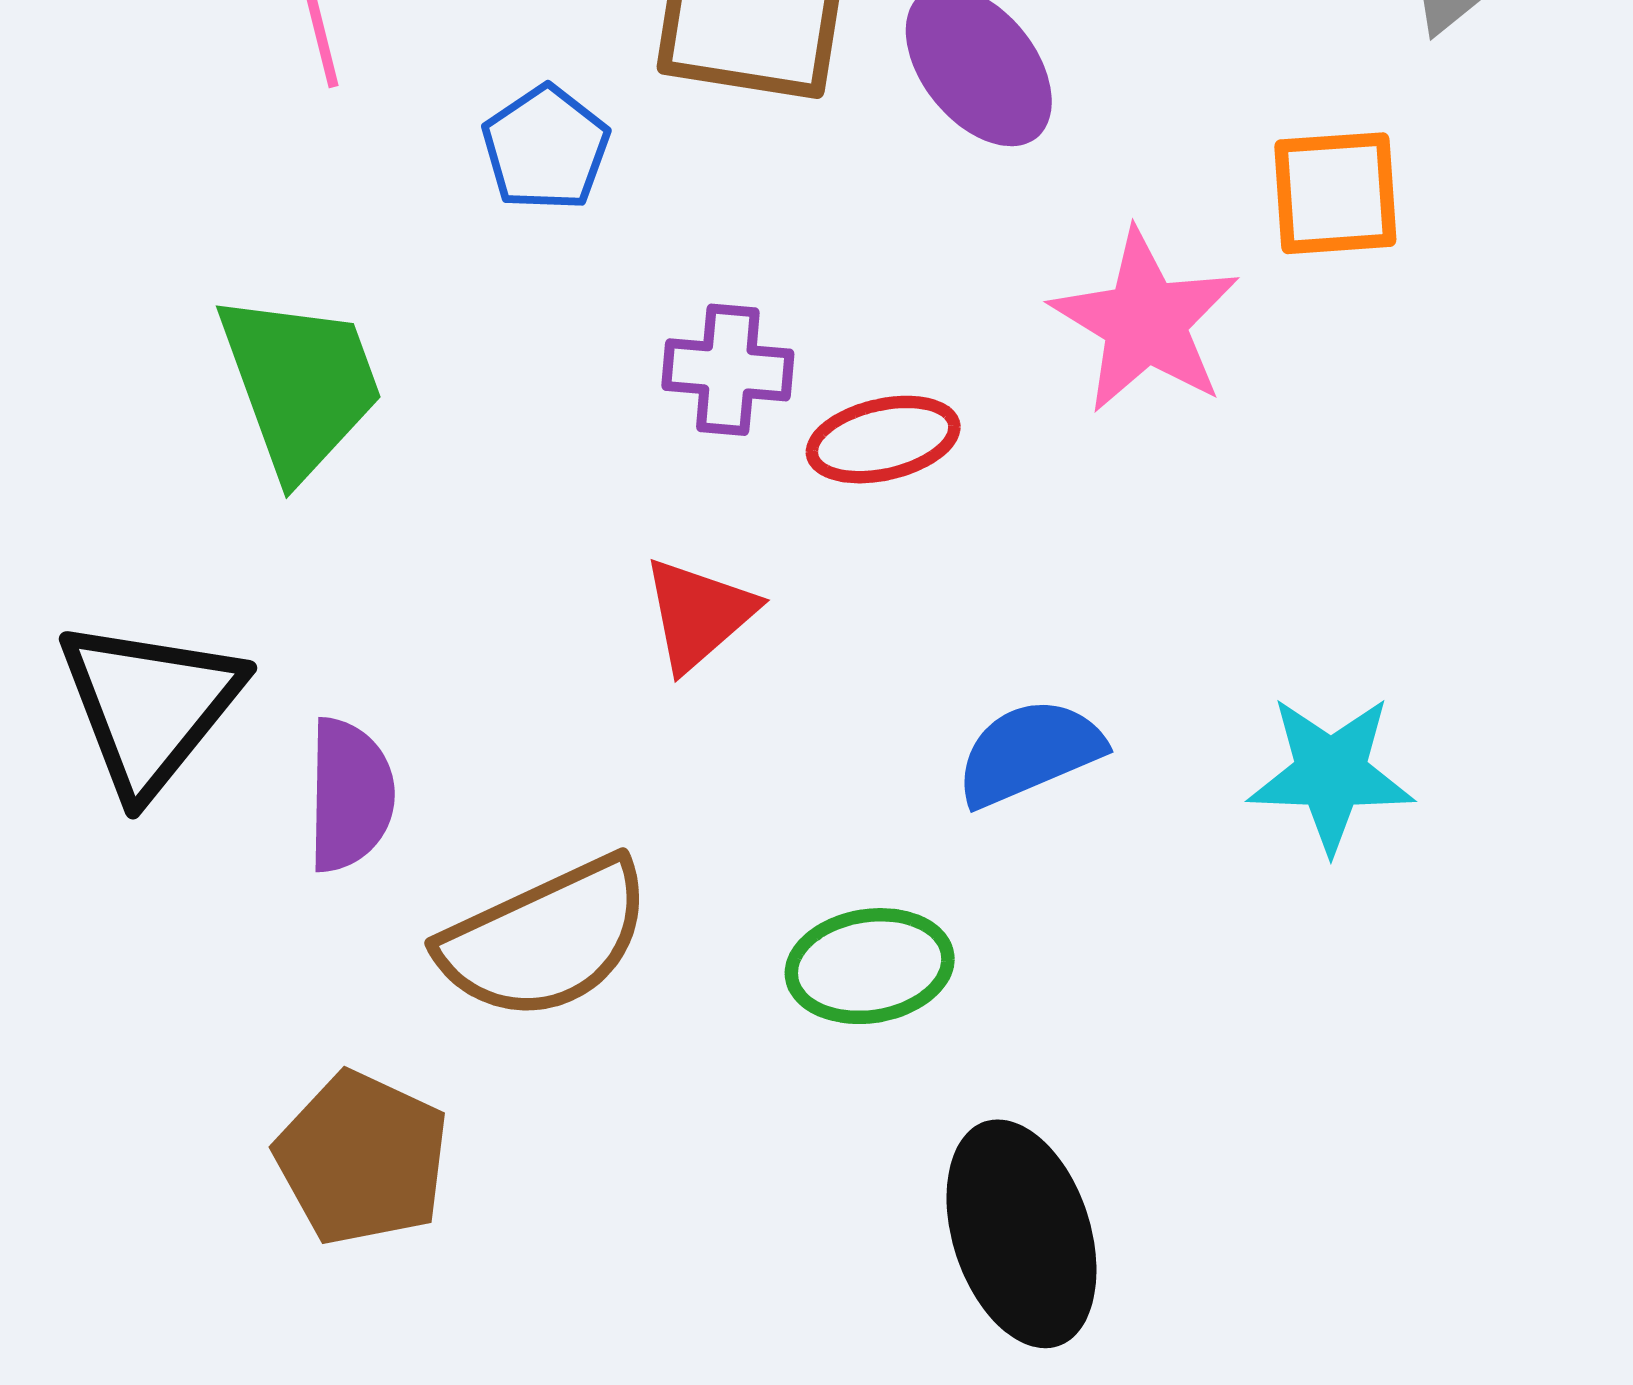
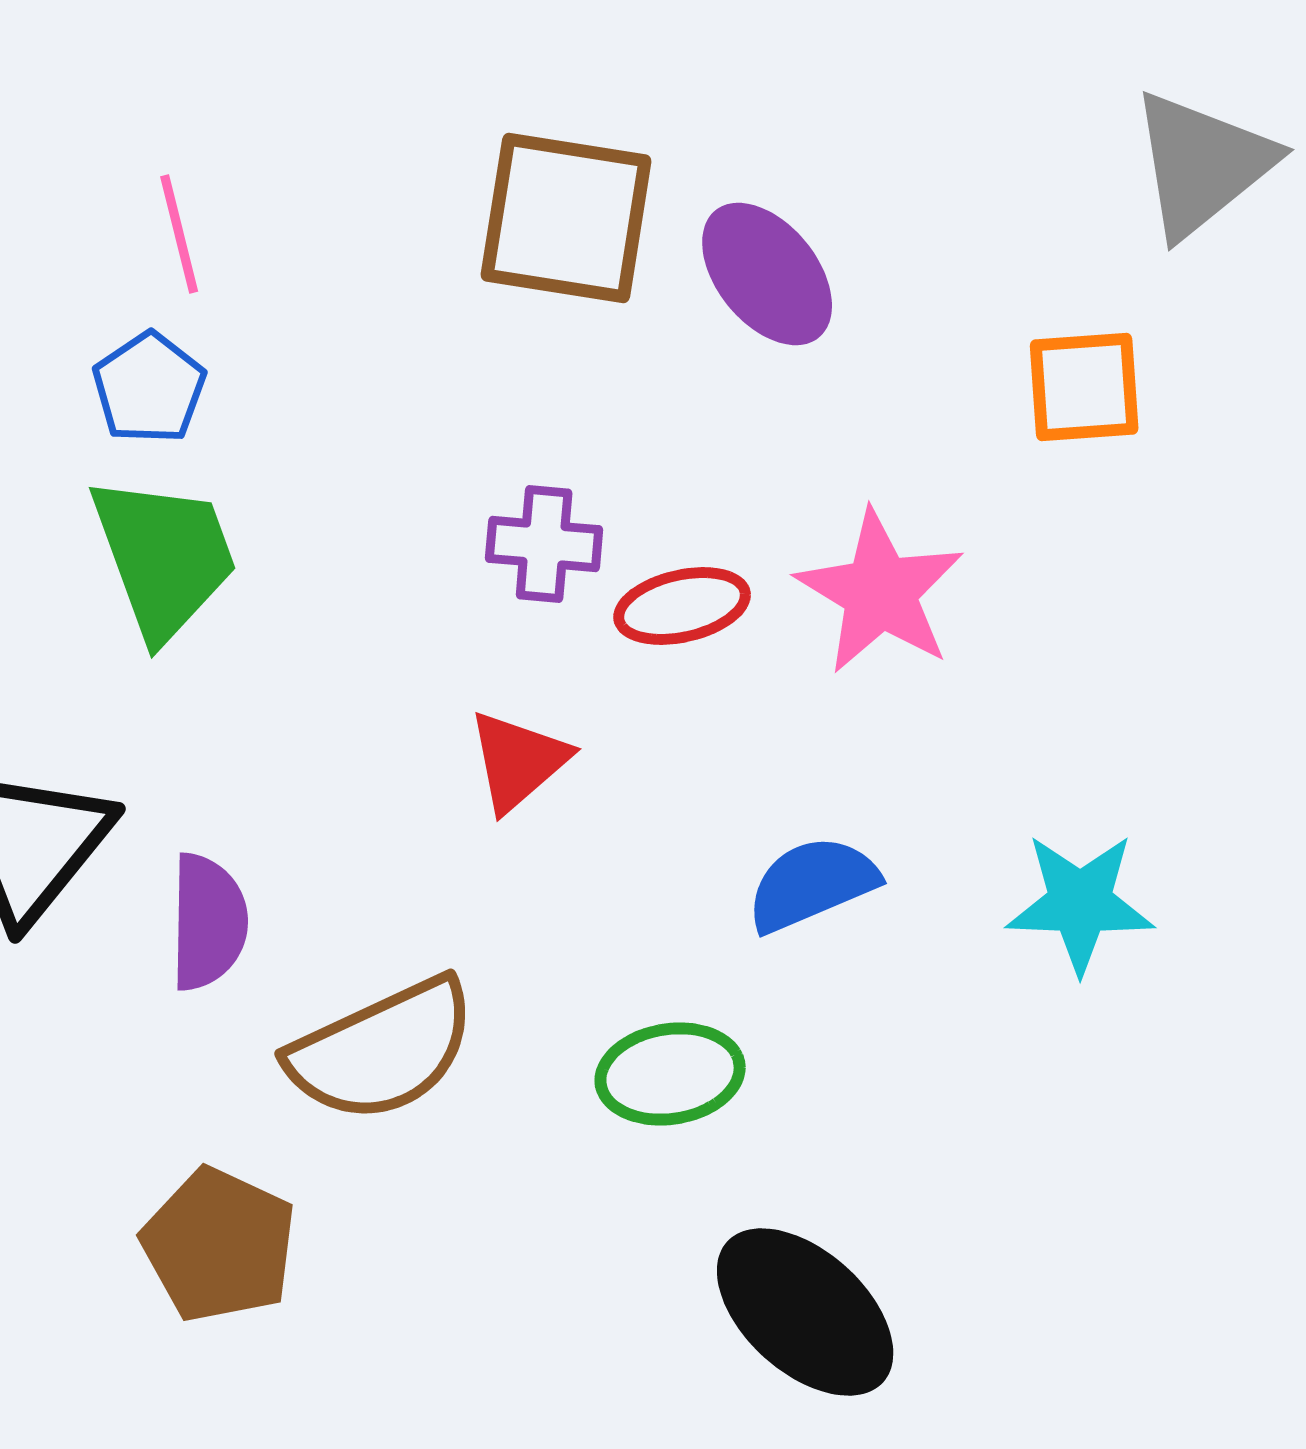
blue pentagon: (546, 148) -> (149, 388), moved
pink star: (1145, 321) -> (880, 592), moved
black ellipse: (1021, 1234) -> (805, 1312), turned -30

